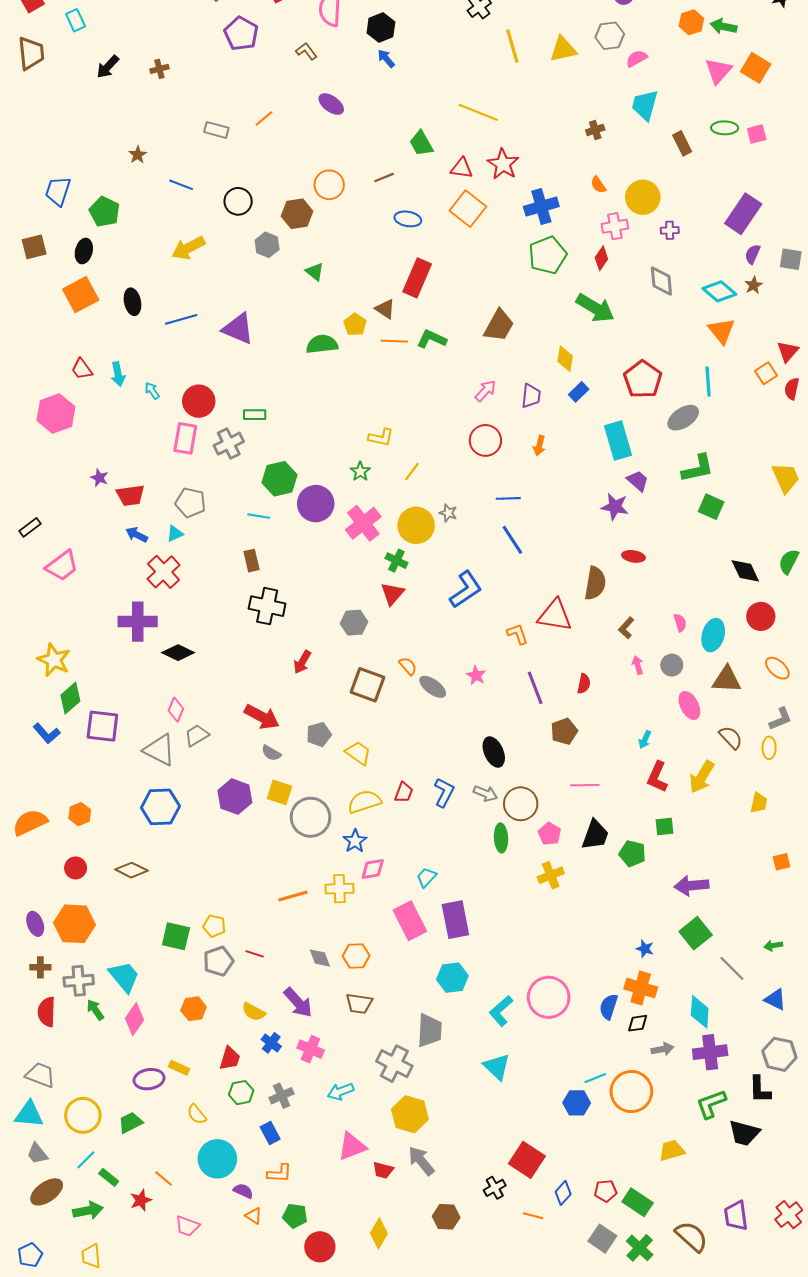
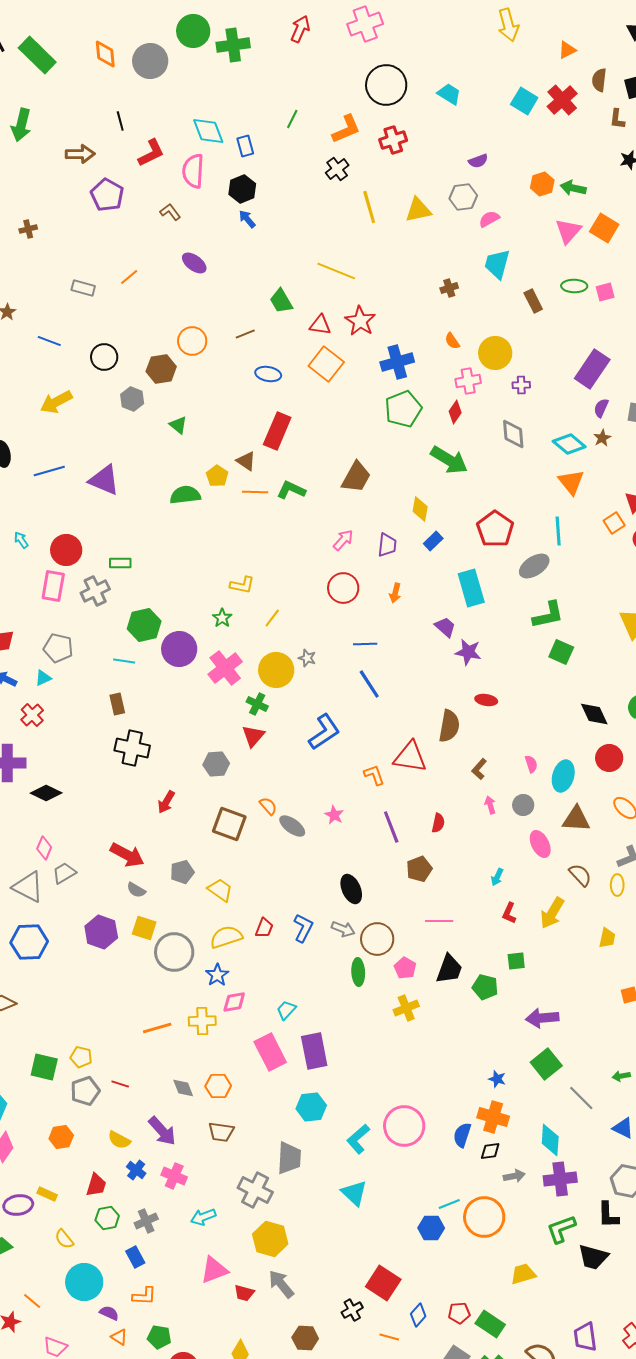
purple trapezoid: (638, 481) -> (445, 627), moved
red cross: (164, 572) -> (32, 715), size x0.7
red L-shape: (657, 777) -> (509, 913), size x0.7

